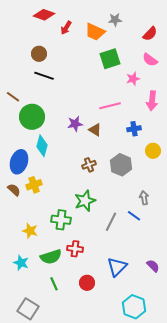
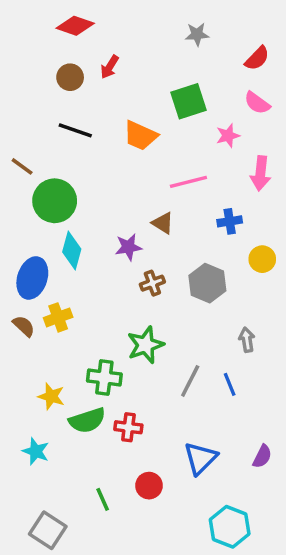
red arrow: (66, 28) -> (110, 67), moved
orange trapezoid: (95, 32) -> (140, 136), moved
brown circle: (39, 54) -> (70, 77), moved
purple star: (75, 124) -> (128, 247), moved
blue line: (134, 216) -> (230, 384), moved, turned 32
green semicircle: (51, 257) -> (87, 420), moved
purple semicircle: (153, 266) -> (262, 456), turned 72
green line: (54, 284) -> (103, 499), moved

